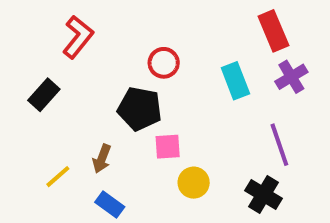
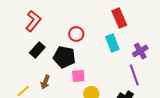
red rectangle: (273, 31) -> (119, 18), moved
purple cross: (291, 77) -> (140, 51), moved
black rectangle: (44, 95) -> (37, 50), moved

